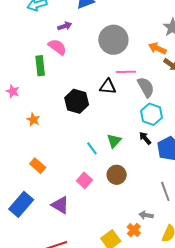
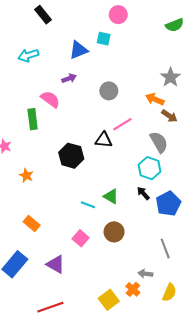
purple arrow: (65, 26) -> (69, 78), moved
gray circle: (113, 40) -> (109, 91), size x0.6
pink line: (126, 72) -> (122, 124), turned -30
gray semicircle: (146, 87) -> (159, 142), moved
green triangle: (114, 141) -> (111, 196), turned -42
cyan line: (92, 148) -> (88, 205), turned -32

